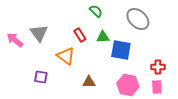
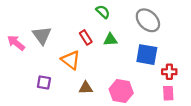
blue square: (121, 50) -> (147, 55), moved
brown triangle: (89, 82) -> (86, 88), moved
pink hexagon: (128, 85) -> (121, 91), moved

